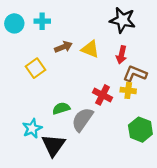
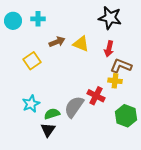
red cross: (103, 95) -> (96, 96), moved
green semicircle: (61, 108) -> (52, 114), moved
cyan star: (32, 128) -> (31, 104), moved
black triangle: (53, 145) -> (48, 130), size x0.7

